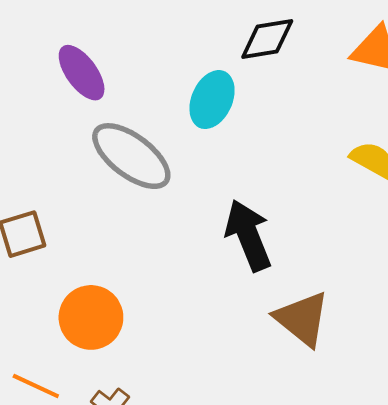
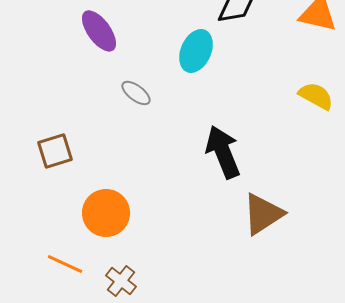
gray ellipse: (131, 156) -> (136, 93), size x0.5
brown triangle: (302, 319) -> (263, 214), turned 48

